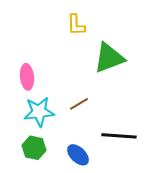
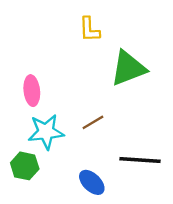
green hexagon: (34, 148) -> (25, 166), moved

